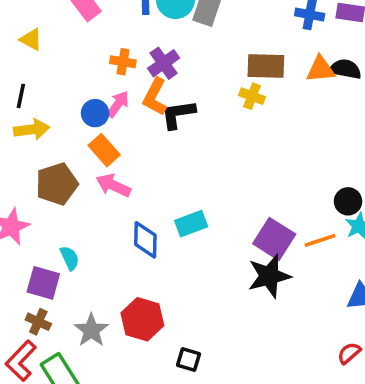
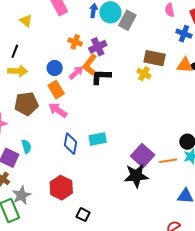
pink arrow: (118, 104) -> (76, 73), moved
gray star: (91, 330) -> (21, 195), moved

